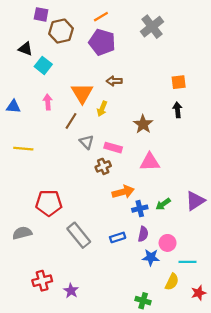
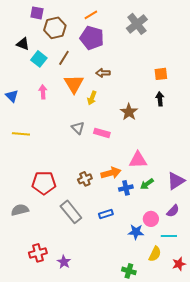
blue triangle: (13, 106) -> (12, 96), turned 40
brown line: (71, 121) -> (64, 58), moved
pink triangle: (150, 162) -> (138, 160), moved
brown cross: (103, 166) -> (85, 179), moved
purple semicircle: (143, 234) -> (173, 211), moved, turned 32

